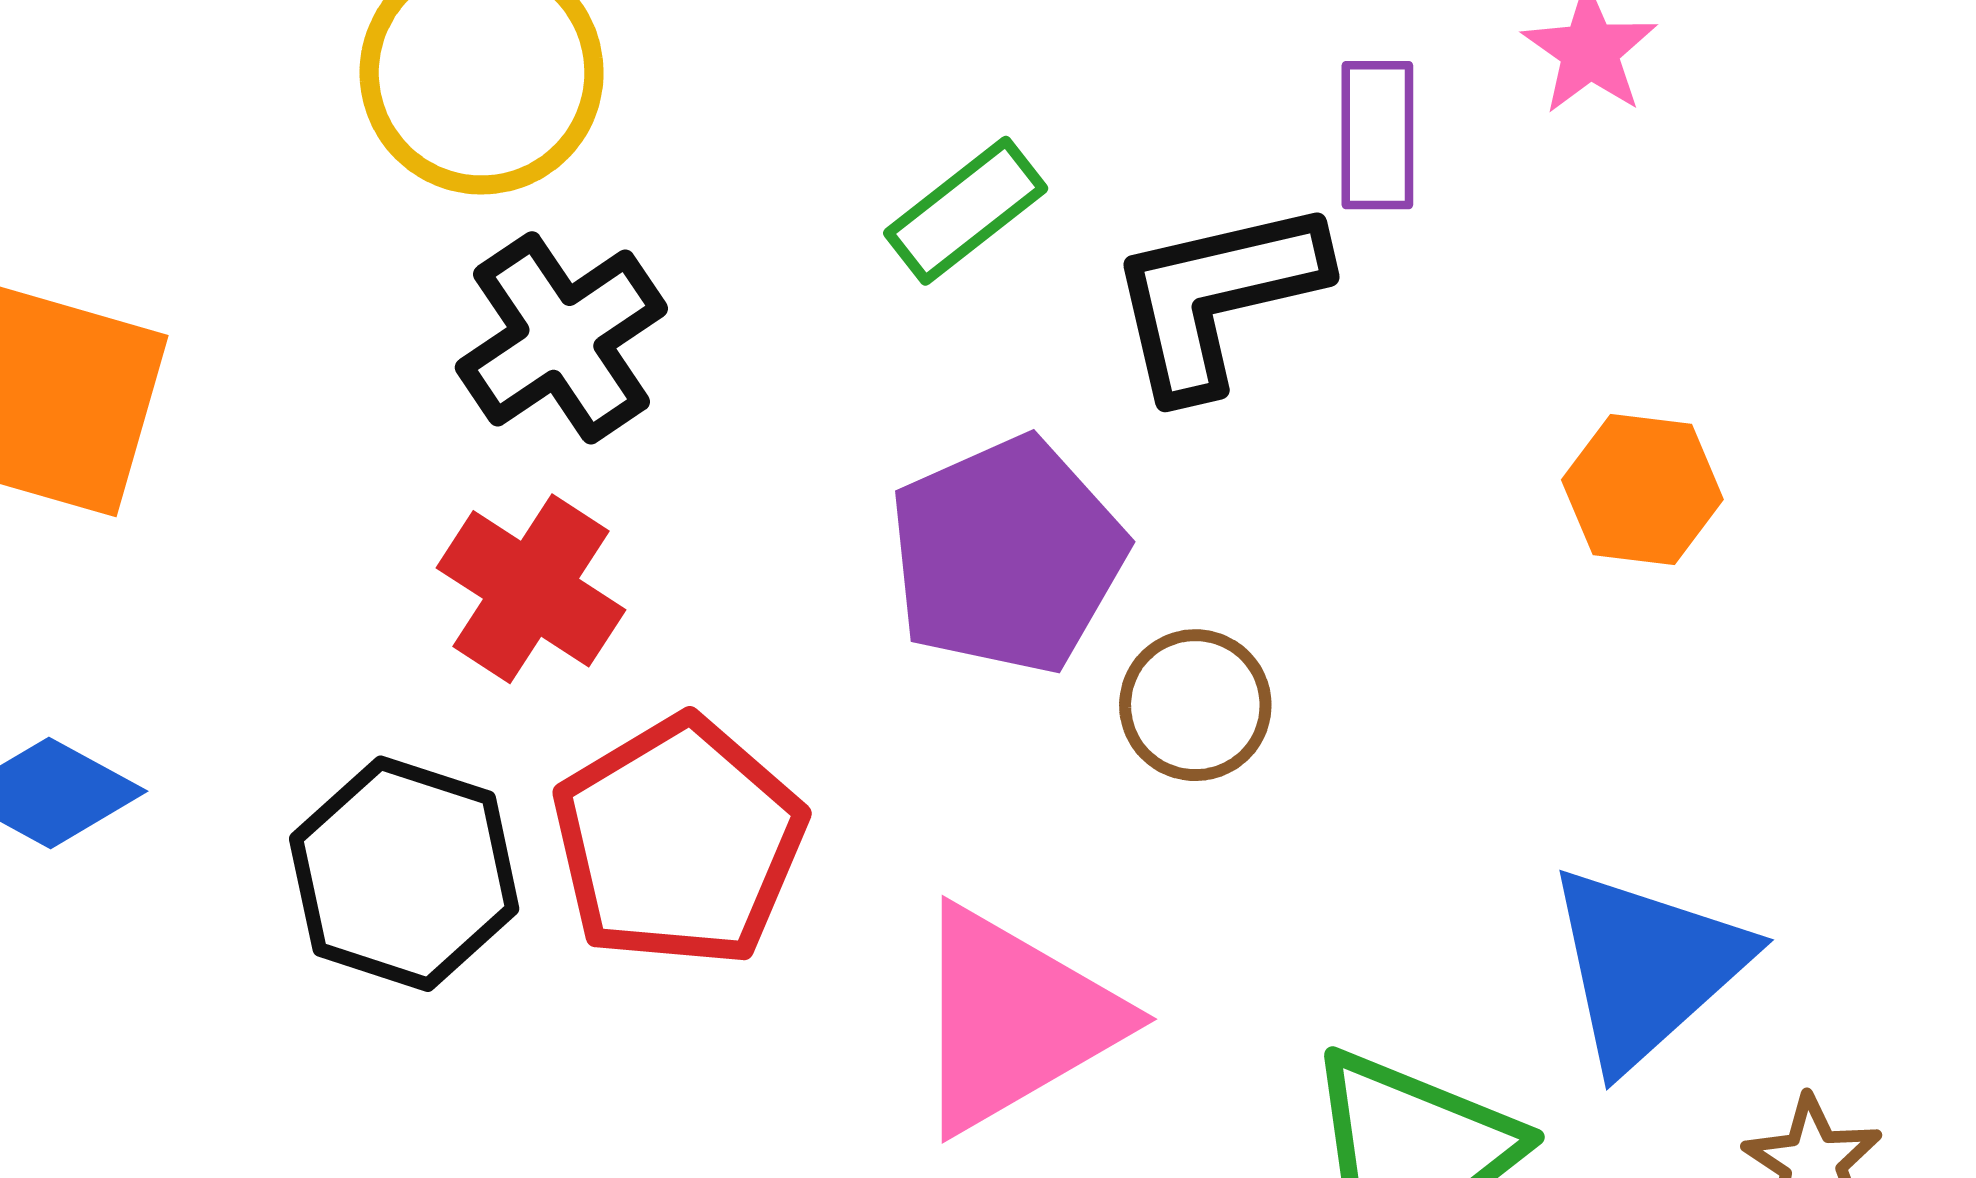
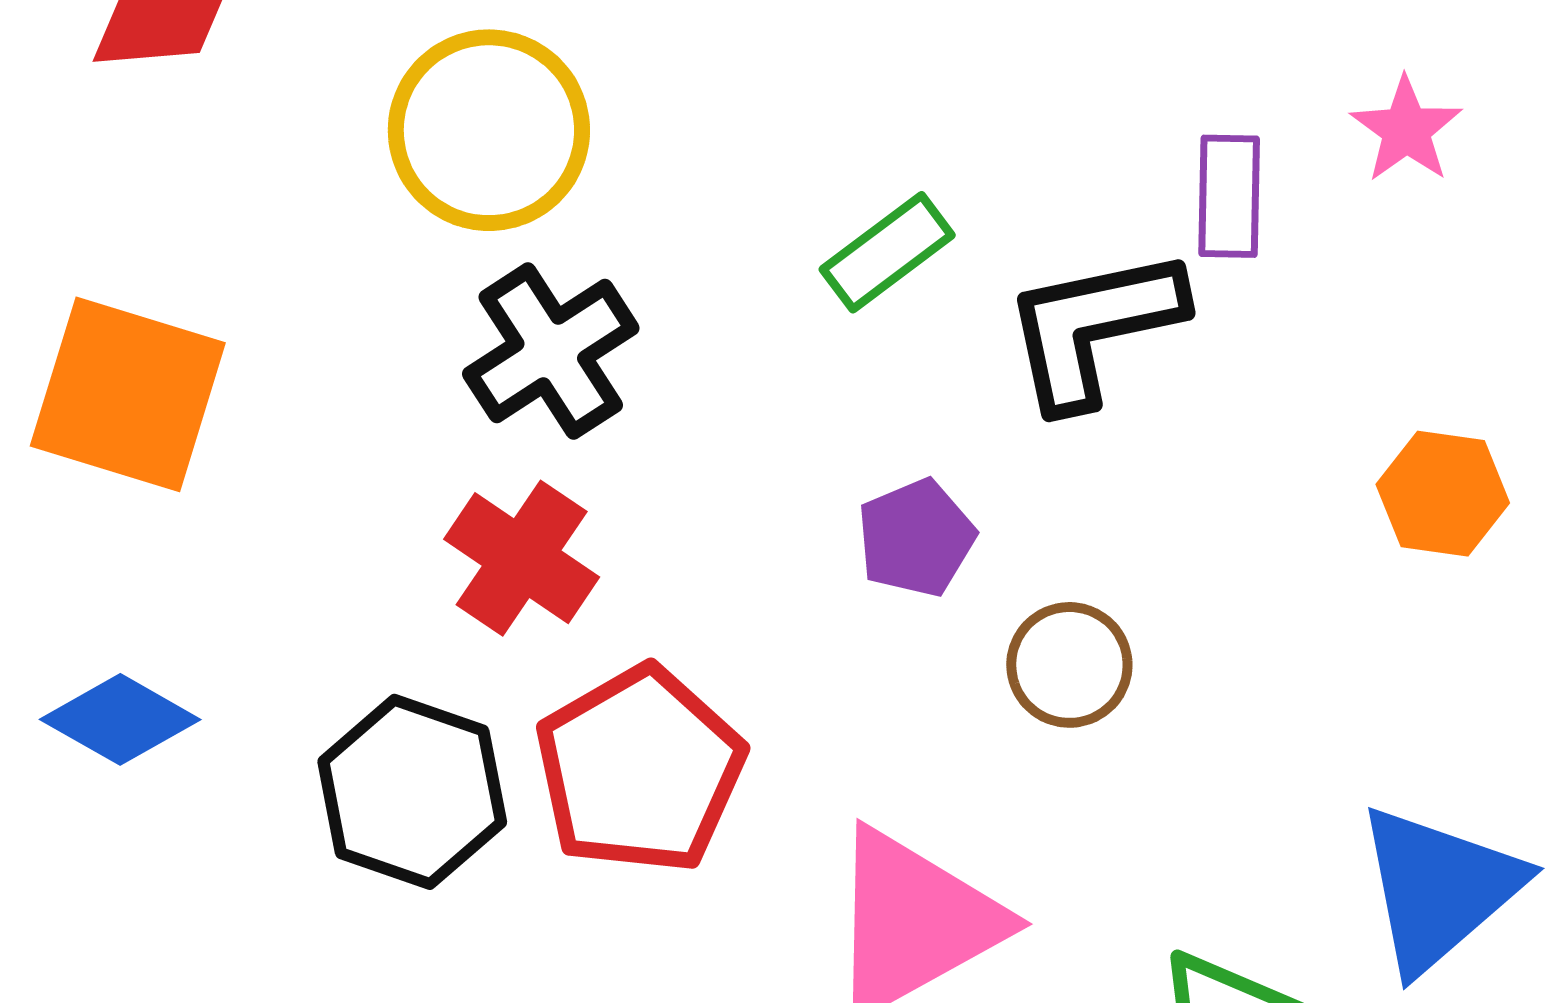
purple pentagon: (1007, 555) -> (916, 538), size x0.6

